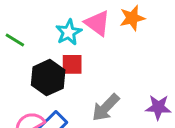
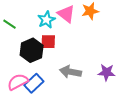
gray arrow: (106, 108) -> (70, 72), turned 55

